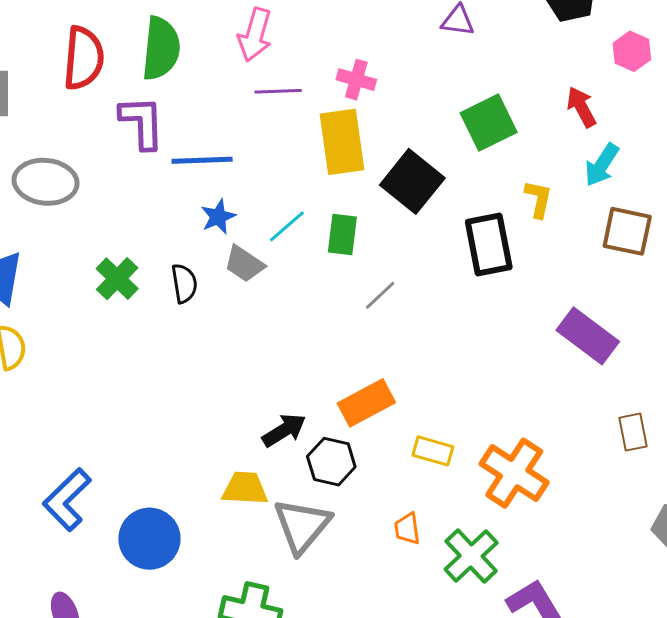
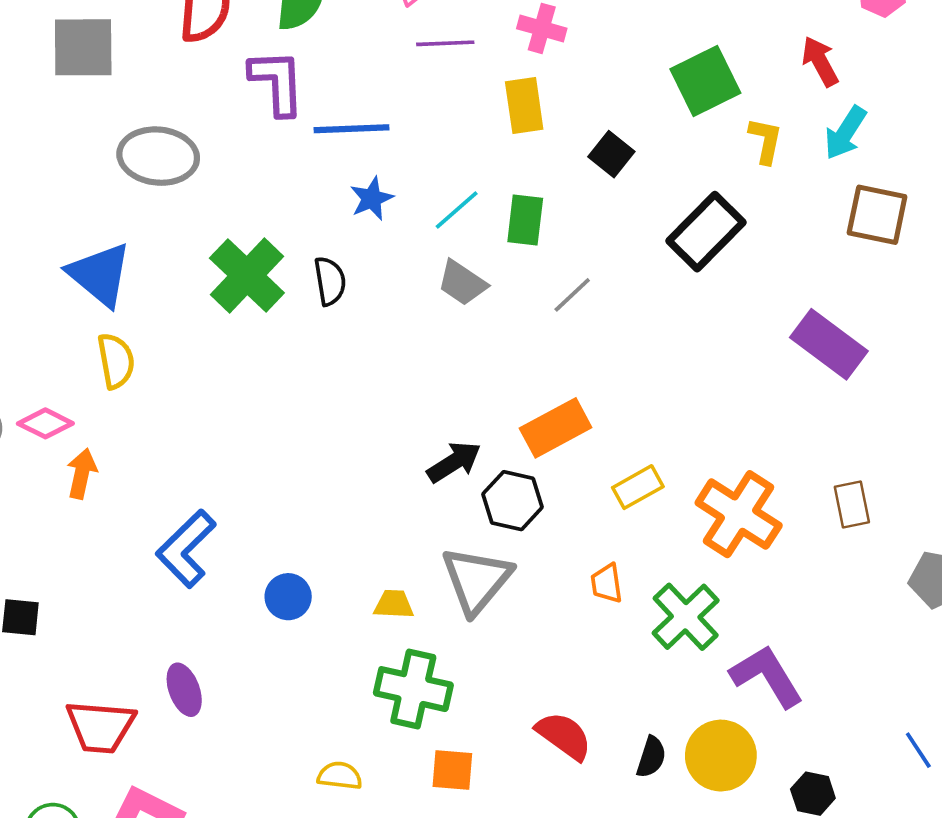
yellow rectangle: (342, 142) -> (524, 105), size x0.7
black square: (412, 181) -> (611, 154), size x0.6
yellow L-shape: (538, 199) -> (765, 141), moved
black rectangle: (489, 244) -> (706, 232), turned 56
gray trapezoid: (244, 264) -> (462, 283), moved
green cross: (117, 279) -> (247, 276), size x1.4
brown rectangle: (633, 432) -> (852, 505), moved
yellow rectangle: (433, 451) -> (638, 487), turned -45
yellow trapezoid: (245, 488) -> (394, 604), moved, size x0.7
blue circle: (149, 539) -> (288, 597), size x0.6

